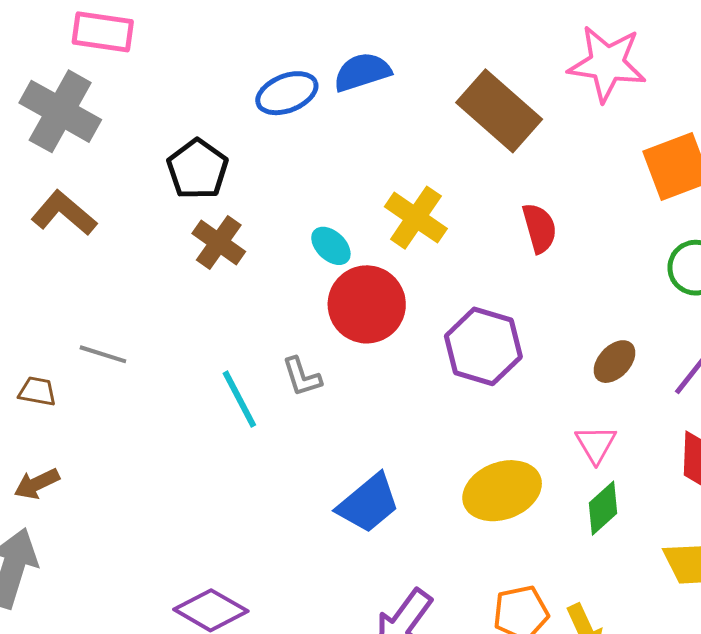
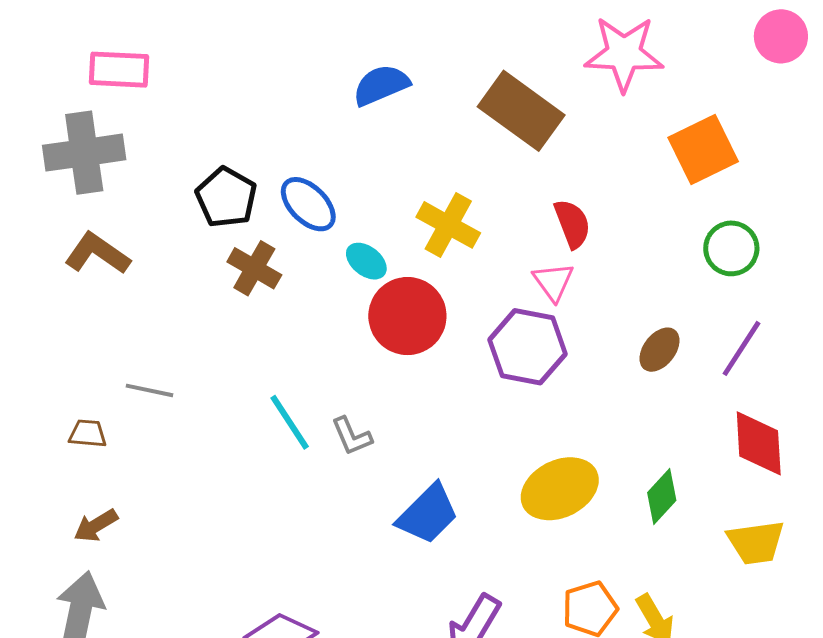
blue ellipse: (287, 93) -> (308, 204), moved, turned 72
gray cross: (60, 111) -> (84, 153), turned -32
gray L-shape: (302, 377) -> (352, 436), moved
pink triangle: (596, 444) -> (553, 282), moved

